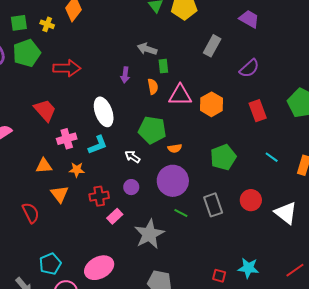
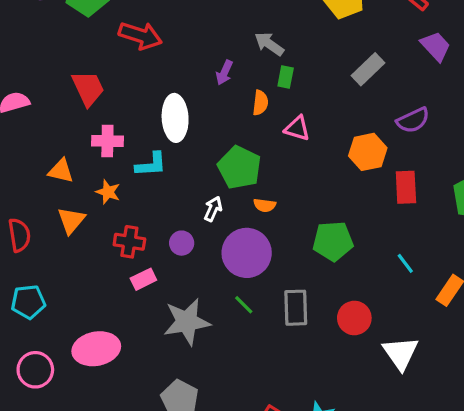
pink triangle: (180, 95) -> (297, 128), size x0.7
orange hexagon: (212, 104) -> (368, 152), moved
white arrow: (132, 157) -> (213, 209), moved, turned 63
cyan pentagon: (50, 264) -> (28, 302), moved

